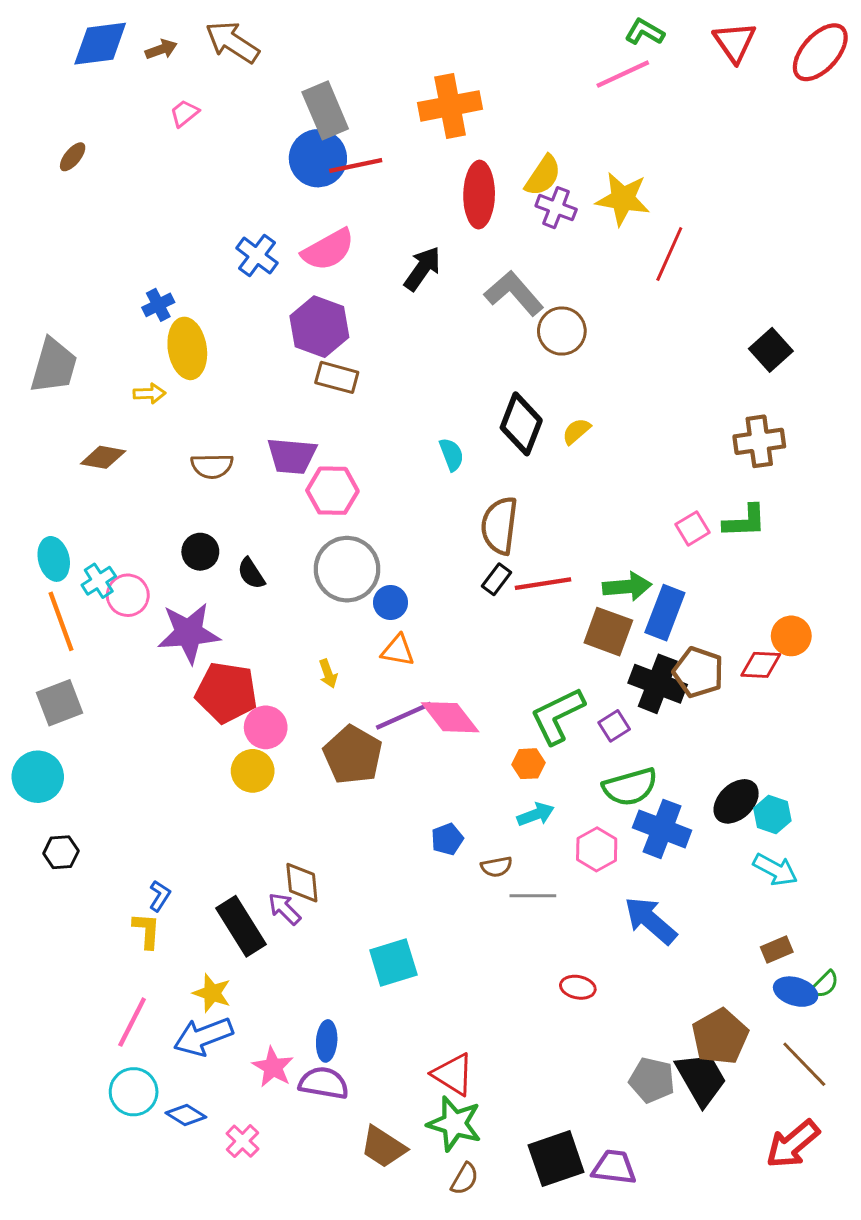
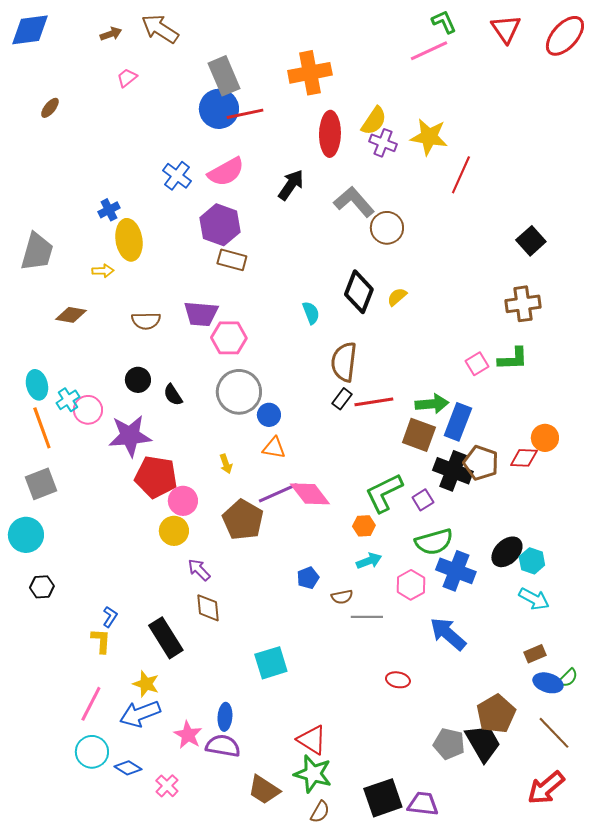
green L-shape: (645, 32) -> (444, 22), turned 36
blue diamond: (100, 44) -> (30, 30), moved
purple arrow: (285, 909) -> (199, 570), moved

